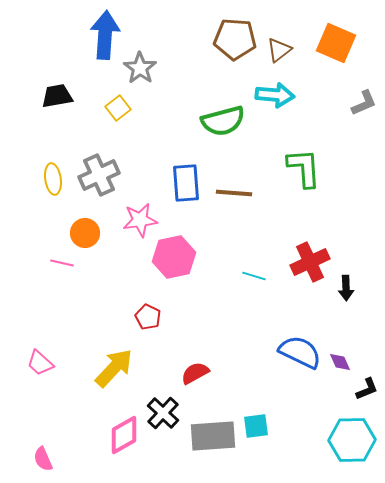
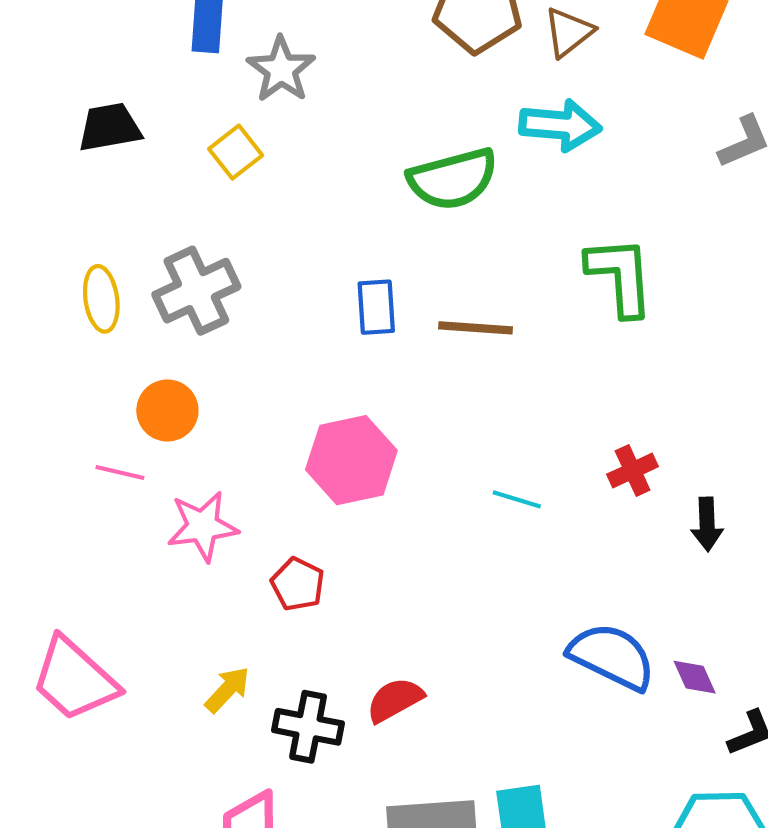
blue rectangle: (186, 183) -> (376, 307), size x0.7
pink star: (140, 220) -> (203, 526), moved
red cross: (310, 262) -> (633, 470), size x0.6
pink trapezoid: (40, 363) -> (74, 679), size x1.6
yellow arrow: (114, 368) -> (227, 690), size x0.6
black cross: (163, 413) -> (308, 727), moved, turned -32

